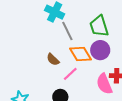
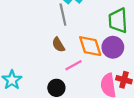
gray line: (67, 31) -> (63, 15), moved

